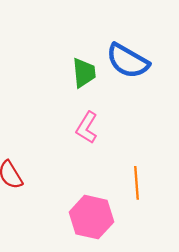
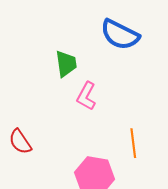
green trapezoid: (84, 73) -> (66, 64), moved

